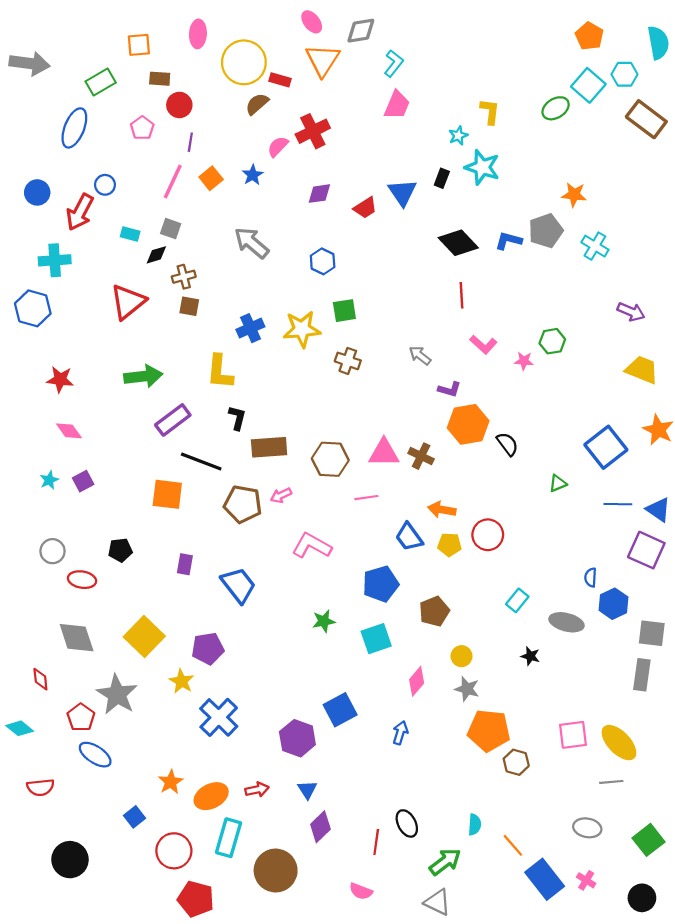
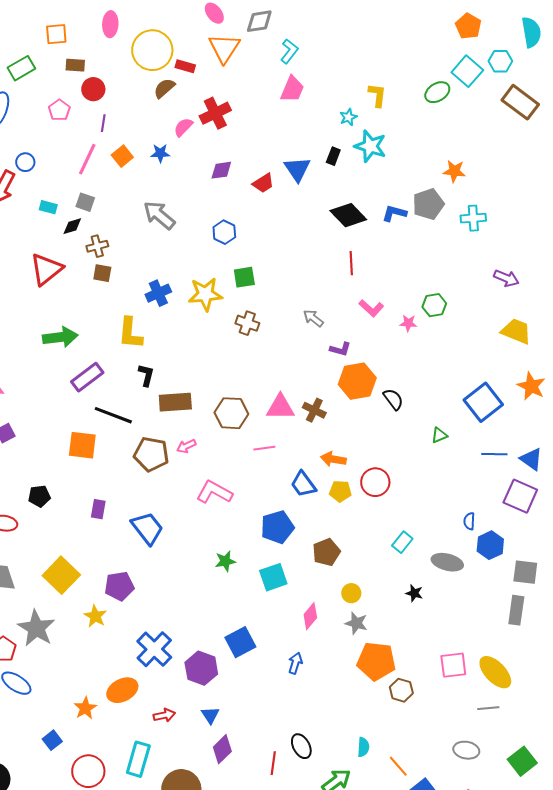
blue star: (253, 175) -> (160, 153), turned 30
cyan cross: (595, 246) -> (473, 218), turned -35
blue cross: (219, 717) -> (154, 649), moved
orange ellipse: (211, 796) -> (122, 690), moved

